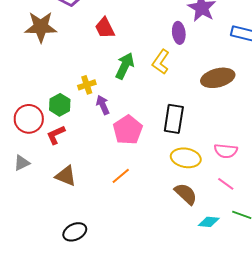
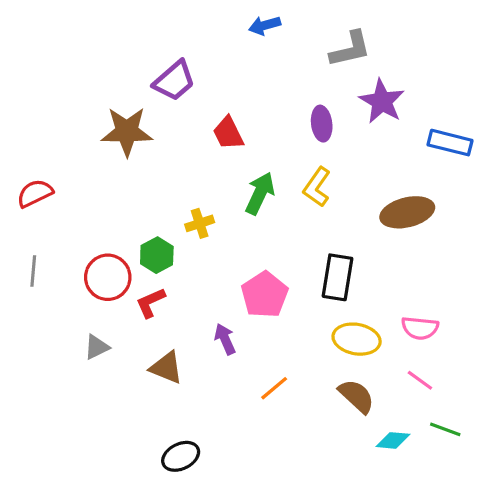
purple ellipse: (179, 33) -> (322, 124), moved
purple arrow: (103, 105) -> (225, 339), moved
orange line: (121, 176) -> (274, 388), moved

